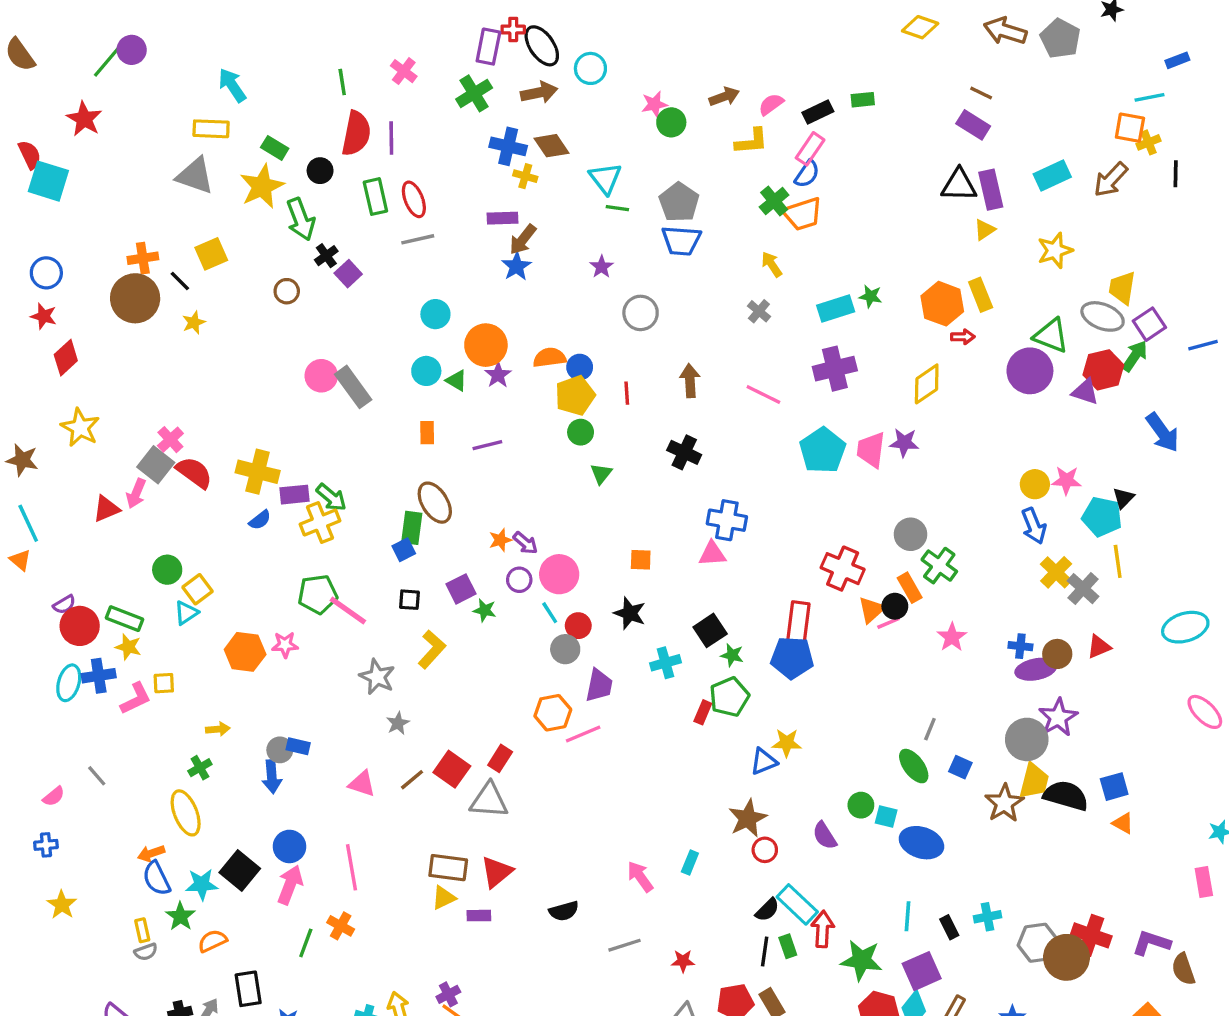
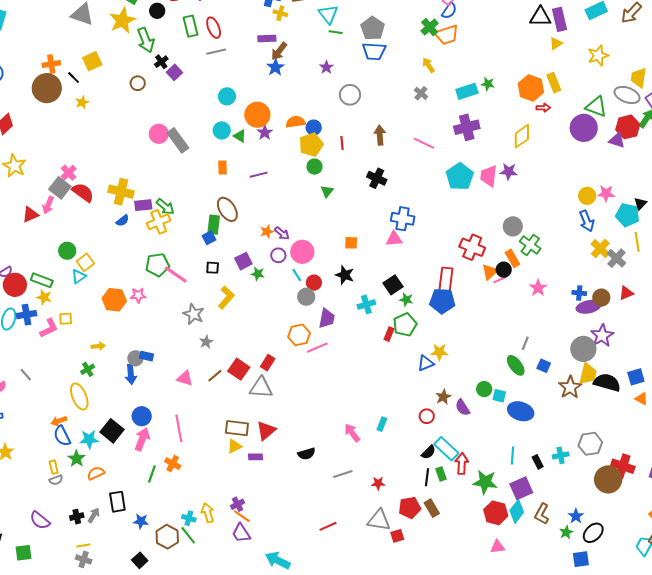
brown star: (748, 818) -> (443, 397), moved, size x0.7
gray hexagon: (1038, 943) -> (590, 444), moved

